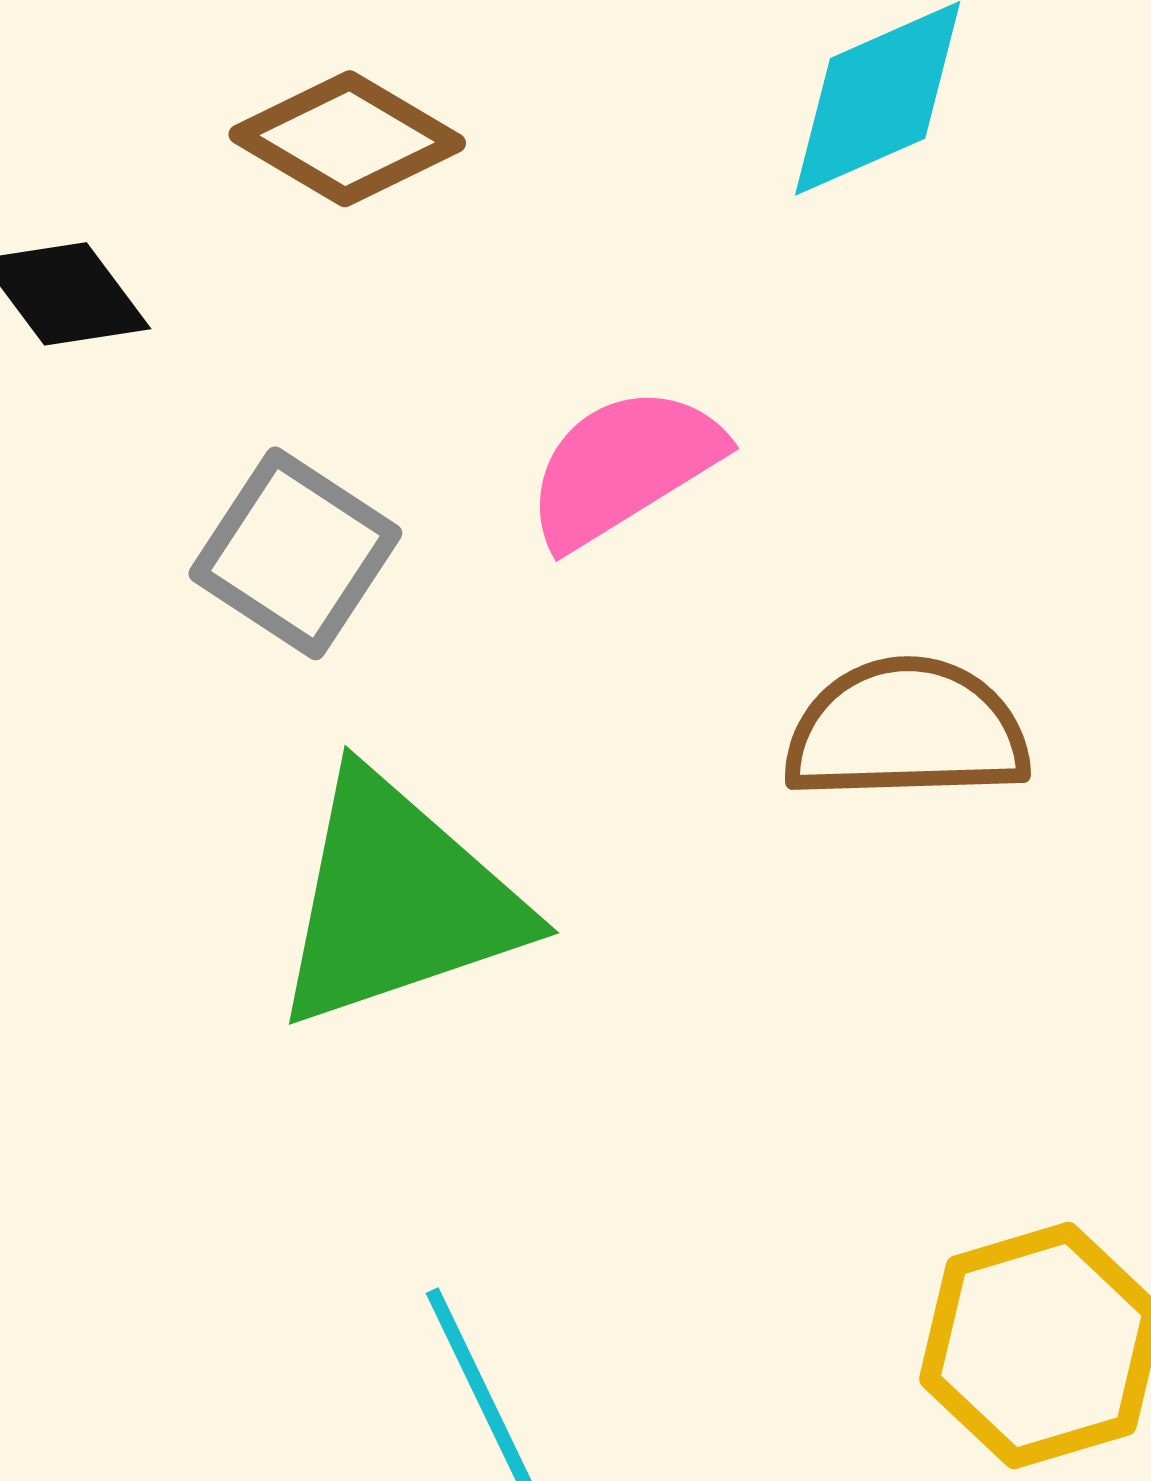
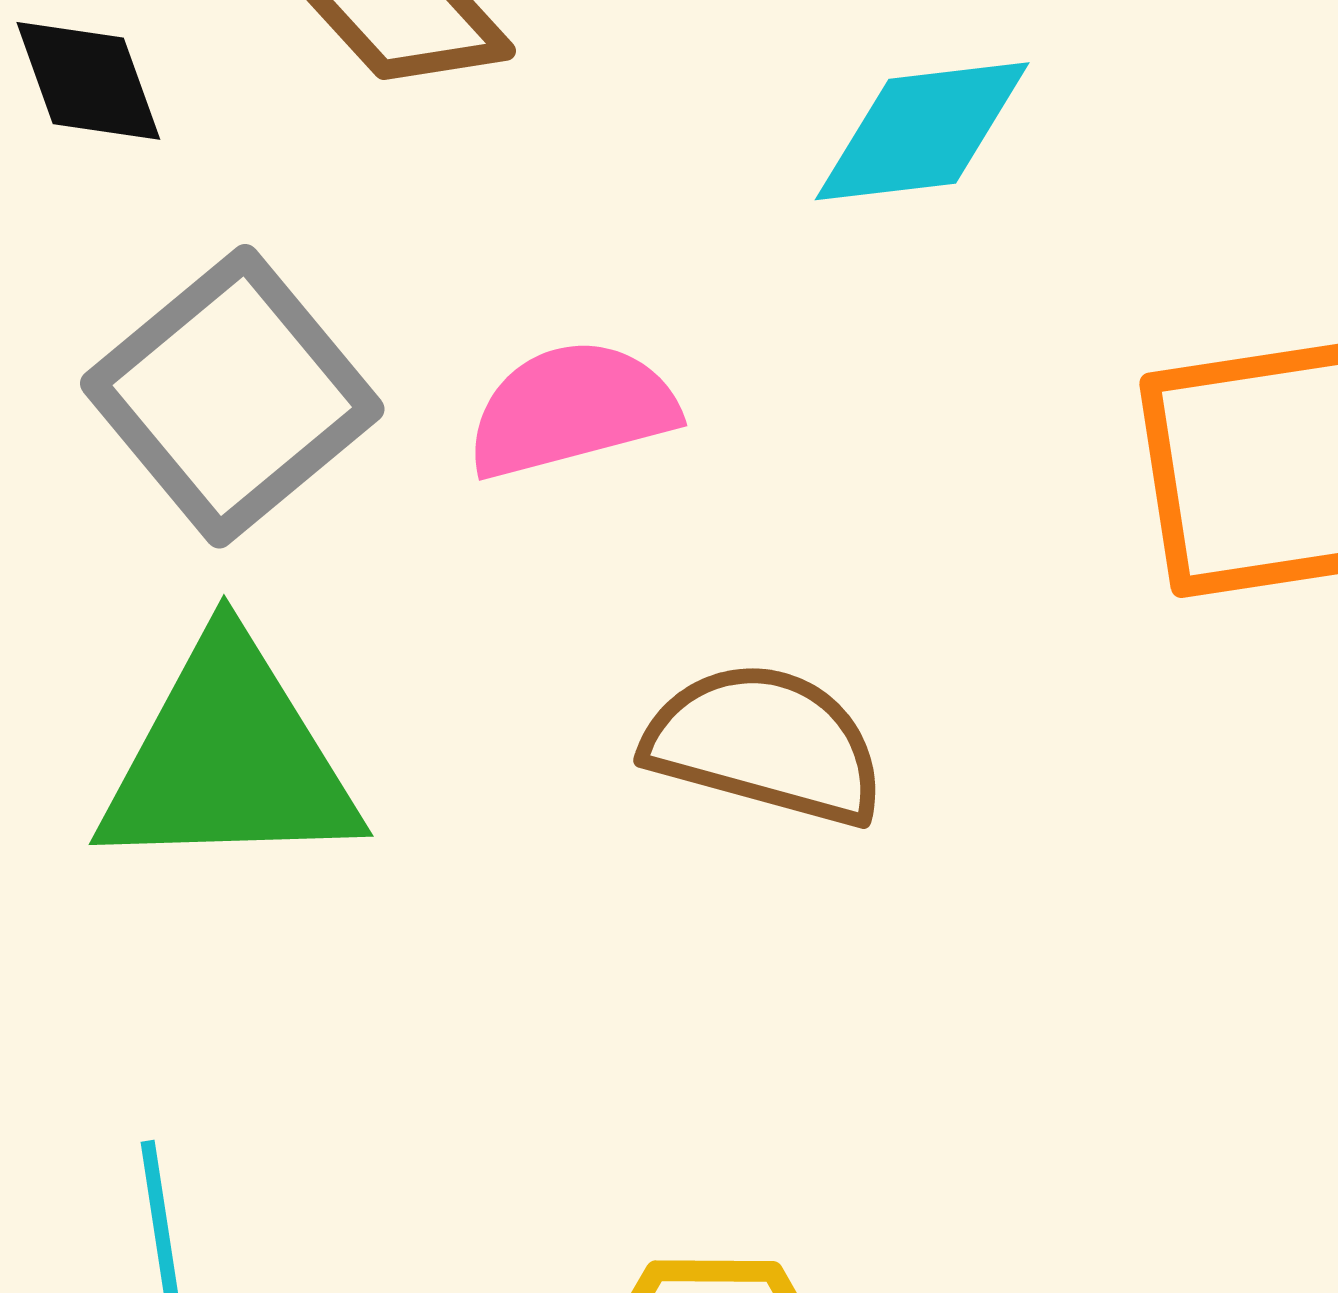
gray square: (295, 553) -> (232, 396), size x1.4

